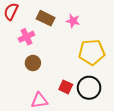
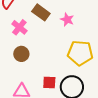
pink cross: (26, 37) -> (19, 27), turned -35
red square: (66, 87) -> (49, 83), turned -32

